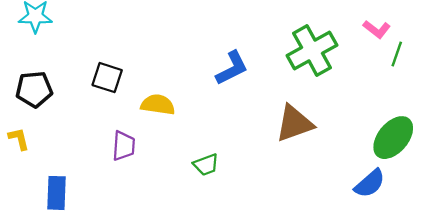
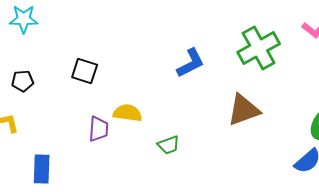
black pentagon: (34, 89) -> (23, 81), size x0.7
yellow semicircle: (158, 105) -> (128, 113), moved

